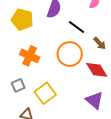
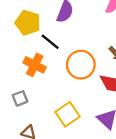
black line: (76, 27) -> (50, 42), moved
yellow square: (45, 93) -> (67, 114), moved

